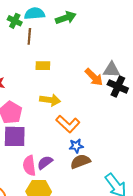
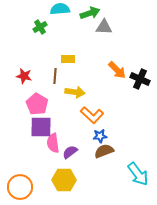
green cross: (15, 21) -> (40, 27), moved, turned 32
brown line: (29, 36) -> (55, 76), moved
gray triangle: (112, 70) -> (104, 27), moved
pink semicircle: (29, 166) -> (53, 143), moved

